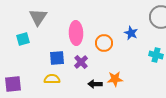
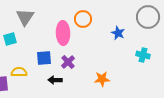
orange circle: (104, 43) -> (83, 19), moved
yellow semicircle: (52, 79) -> (19, 72), moved
black arrow: (95, 84) -> (55, 80), moved

